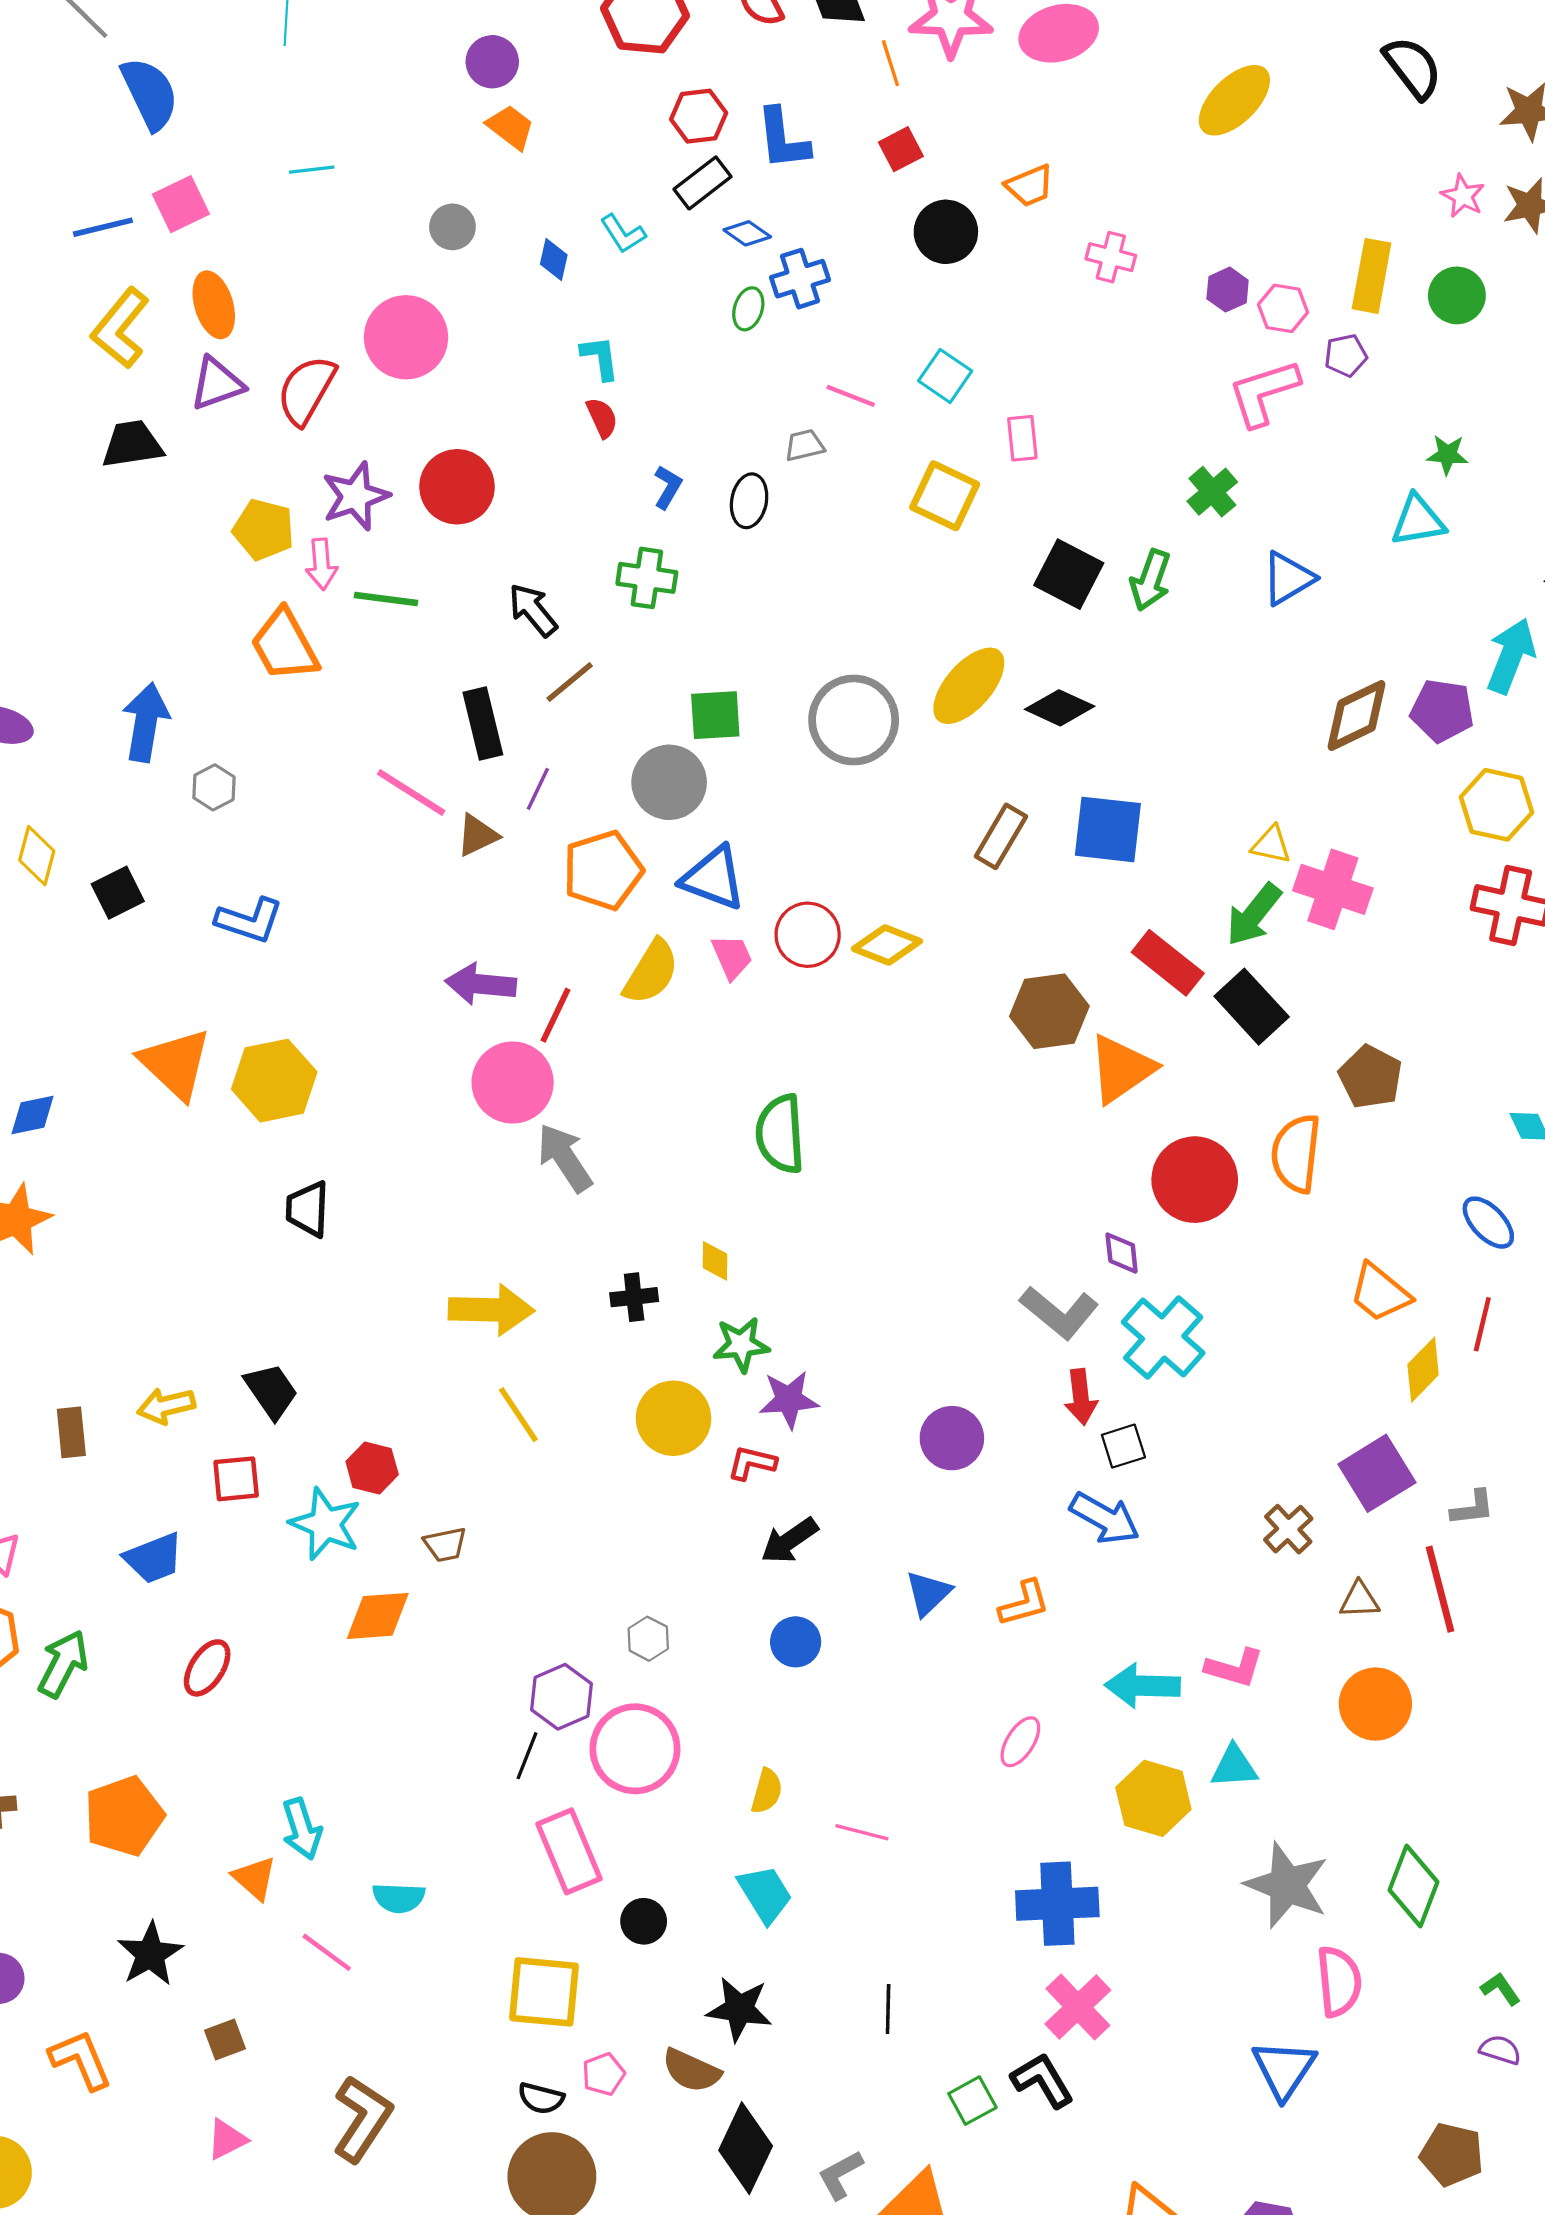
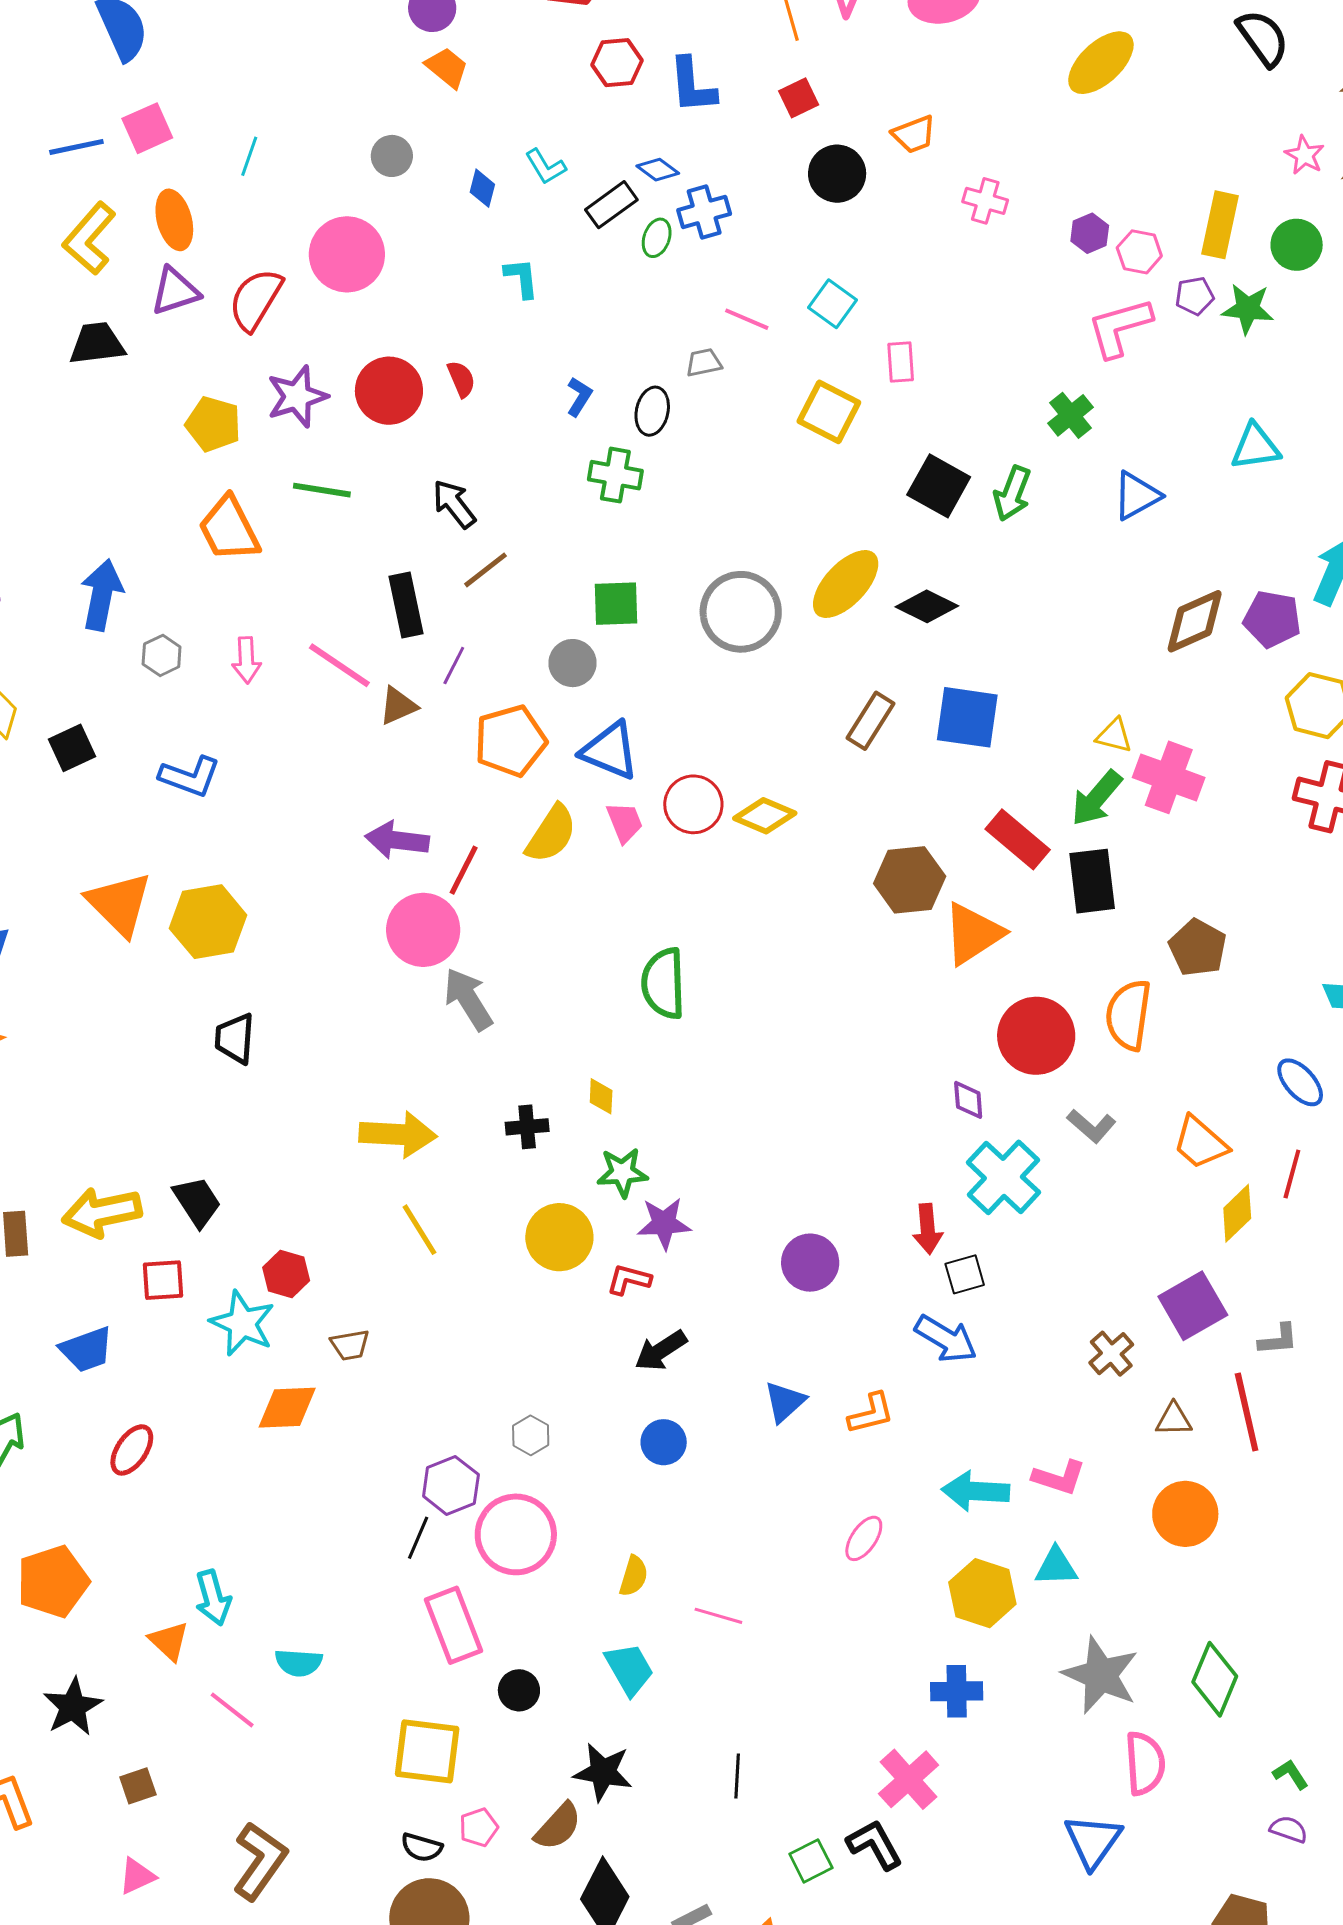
cyan line: (312, 170) -> (249, 156), moved, turned -66
black rectangle: (703, 183) -> (611, 205), moved
red semicircle: (602, 418) -> (461, 379), moved
green star: (1447, 455) -> (1248, 309), moved, size x1.4
pink arrow: (322, 564) -> (246, 660), moved
green cross: (647, 578) -> (615, 475), moved
gray circle: (669, 782) -> (572, 663), size x0.7
black rectangle: (1252, 1007) -> (1092, 881), turned 34
gray L-shape: (1059, 1312) -> (1091, 1126), moved, size x0.7
yellow arrow: (166, 1406) -> (102, 1212), size x1.5
blue cross: (1057, 1904) -> (957, 1691), moved, size x0.7
brown semicircle: (691, 2071) -> (558, 1826), turned -74

